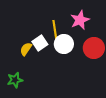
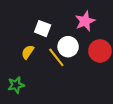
yellow line: (55, 30) -> (56, 57), moved, turned -30
white square: (40, 43) -> (43, 29), moved, turned -35

